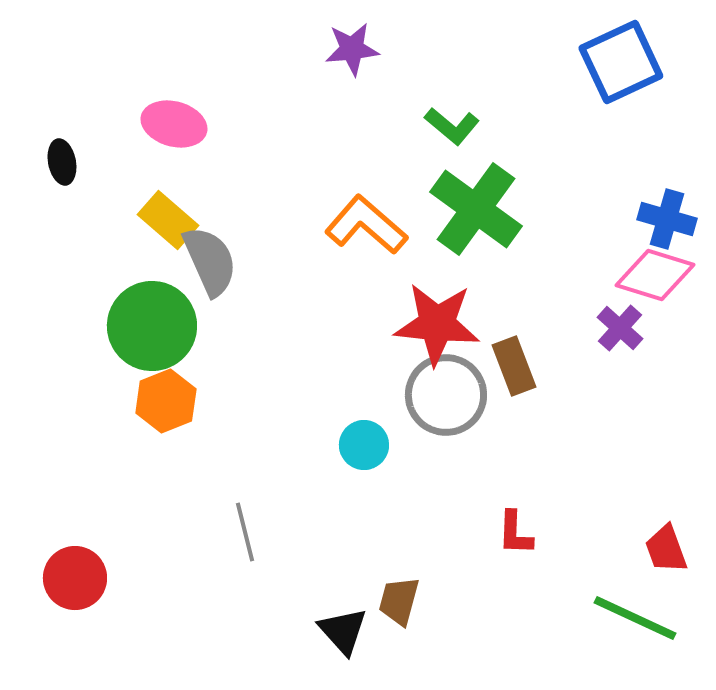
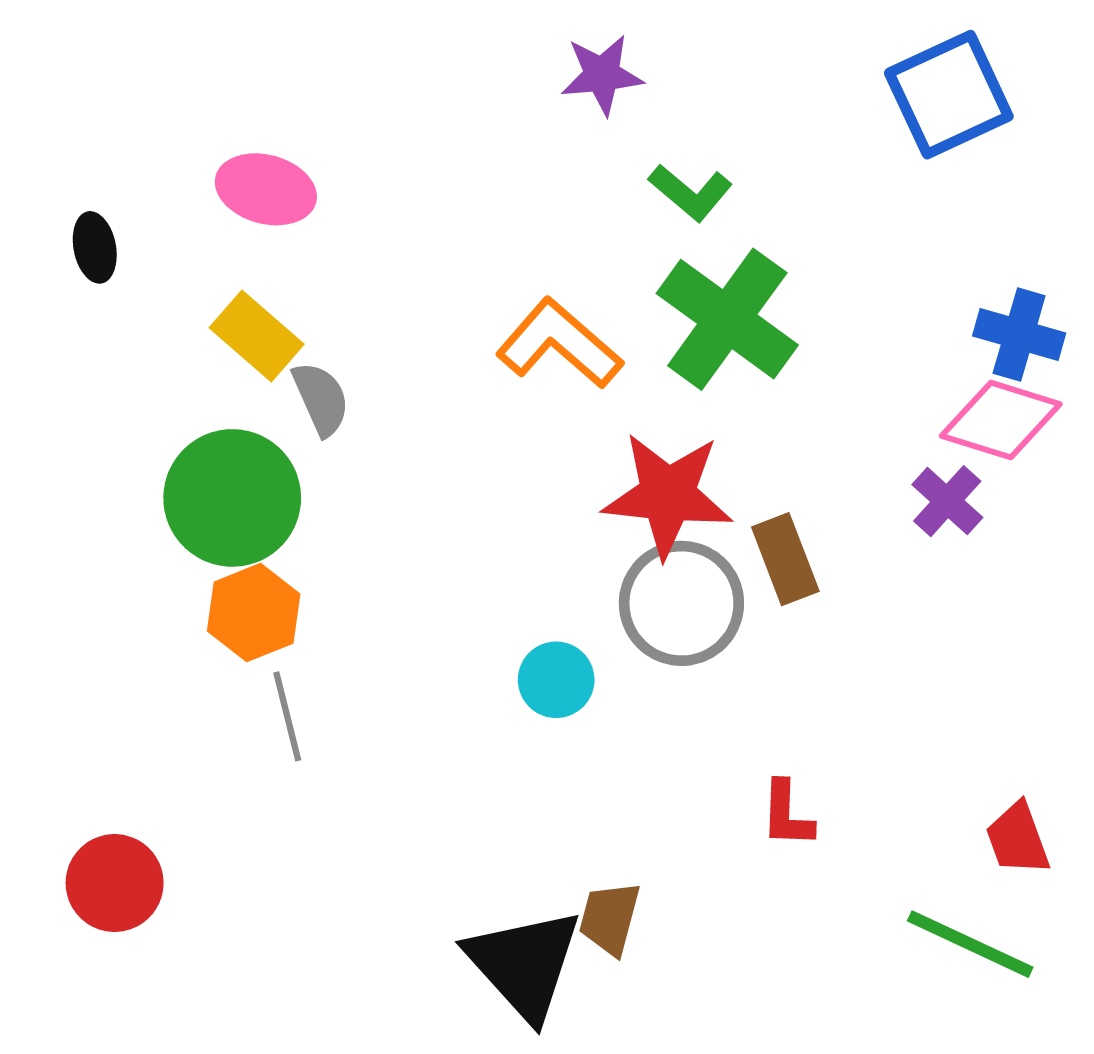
purple star: (352, 49) -> (602, 75), moved
gray semicircle: (210, 261) -> (321, 399), size x0.7
gray line: (245, 532) -> (287, 716), moved
black triangle: (343, 631) -> (524, 964), size x1.6

